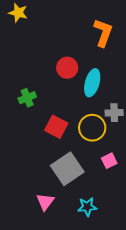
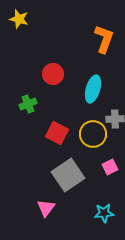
red circle: (67, 68) -> (53, 74), moved
cyan star: (87, 207) -> (104, 213), moved

